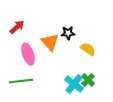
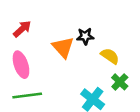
pink ellipse: (28, 54) -> (21, 65), moved
green cross: (88, 80) -> (120, 82), moved

